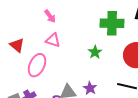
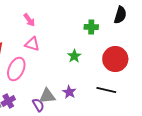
green cross: (112, 23) -> (91, 27), size x0.6

